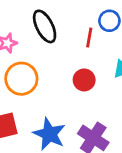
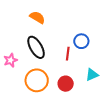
orange circle: (21, 79) -> (37, 80), moved

